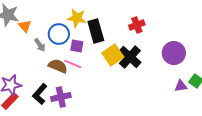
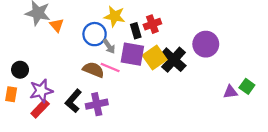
red cross: (137, 25) -> (152, 24), moved
black rectangle: (96, 31) -> (136, 31), size x0.6
gray arrow: (40, 45) -> (109, 46), moved
purple square: (77, 46) -> (132, 54), moved, size x1.6
purple circle: (174, 53) -> (206, 44), moved

